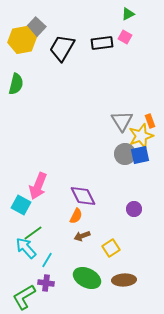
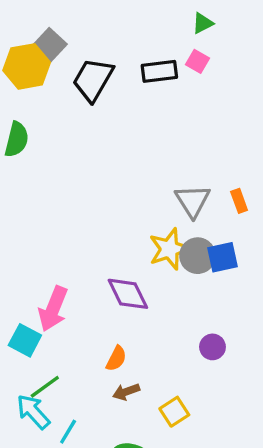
yellow star: (141, 136) -> (169, 249), moved
purple diamond: (83, 196) -> (128, 294), moved

